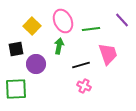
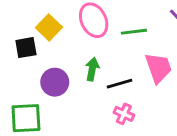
green arrow: (59, 46) -> (92, 69), moved
black square: (16, 49) -> (26, 48), moved

